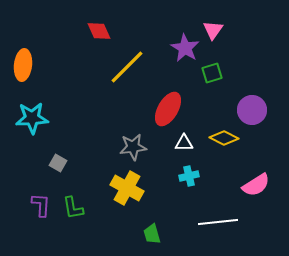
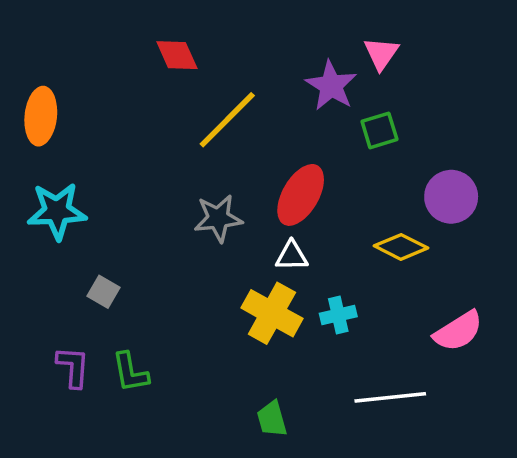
white triangle: (184, 143) -> (292, 256), moved
gray star: (133, 147) -> (218, 218), moved
yellow cross: (127, 188) -> (272, 313), moved

